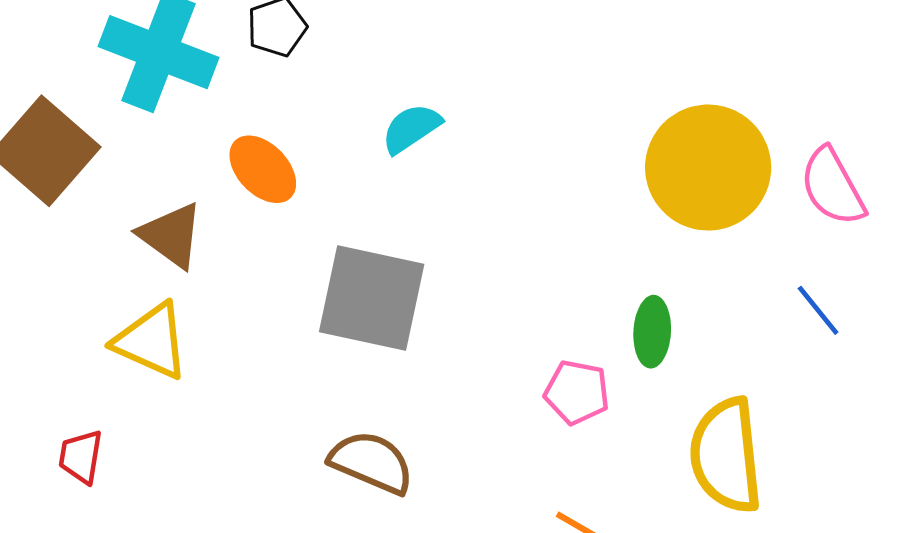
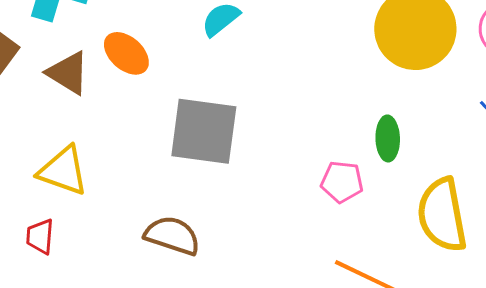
brown triangle: (171, 235) -> (68, 73), moved
red trapezoid: (81, 457) -> (40, 236), moved
brown semicircle: (372, 462) -> (172, 236), moved

